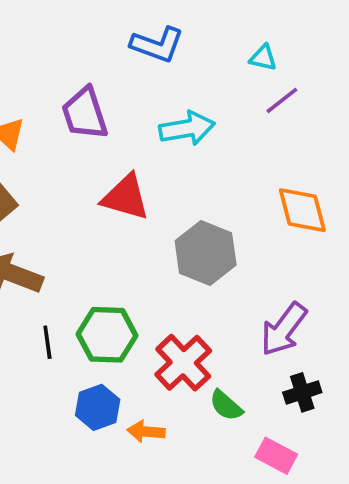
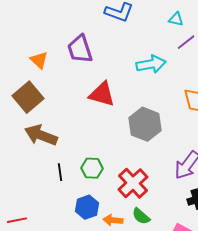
cyan arrow: (187, 128) -> (151, 64), moved
green hexagon: (107, 335) -> (92, 168), size x0.7
green semicircle: (226, 405) -> (141, 216), moved

